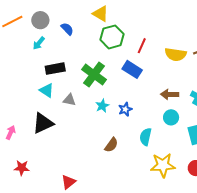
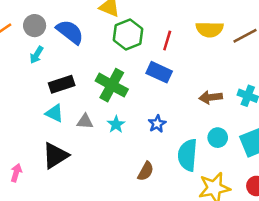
blue semicircle: (67, 29) -> (70, 32), size x1.6
yellow semicircle: (176, 54) -> (210, 29), moved
cyan star: (102, 106) -> (116, 124), moved
cyan circle: (171, 117) -> (218, 138), moved
cyan semicircle: (146, 137) -> (188, 155), size x1.4

